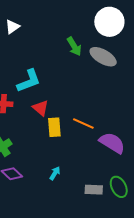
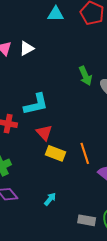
orange line: (83, 124) -> (85, 153), turned 40
yellow rectangle: (54, 127) -> (55, 153), turned -72

